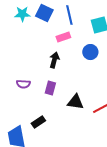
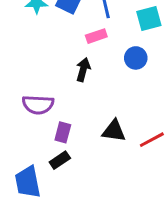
purple semicircle: (23, 84) -> (38, 105), size x1.5
purple rectangle: (50, 88) -> (63, 132), moved

